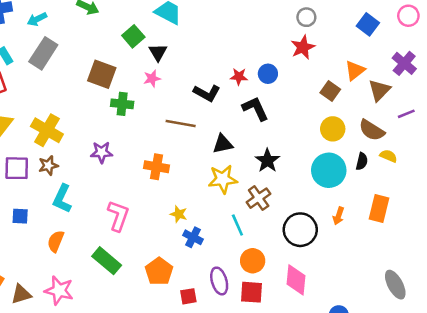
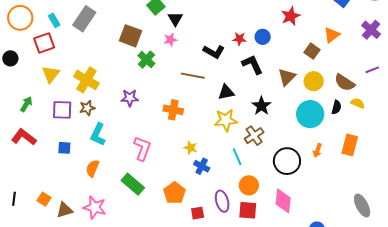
brown triangle: (379, 90) -> (287, 77), moved
green cross: (122, 104) -> (146, 60), turned 36

